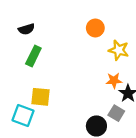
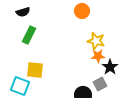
yellow star: (119, 50) -> (96, 41), moved
gray square: (116, 113) -> (100, 84), turned 32

